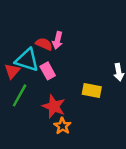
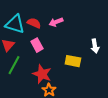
pink arrow: (58, 40) -> (56, 22), moved, turned 56
cyan triangle: (27, 60) -> (15, 24), moved

